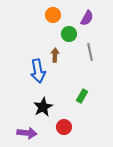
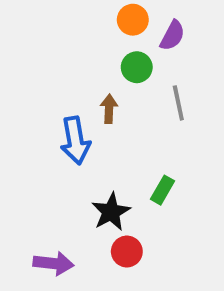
orange circle: (53, 15) -> (133, 20), moved
black star: (43, 107) -> (111, 212), moved

